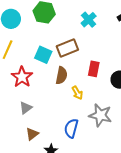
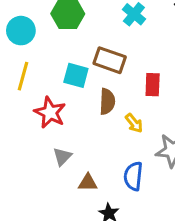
brown rectangle: (67, 48) -> (110, 60), turned 50
brown triangle: (32, 134) -> (88, 183), moved, turned 48

